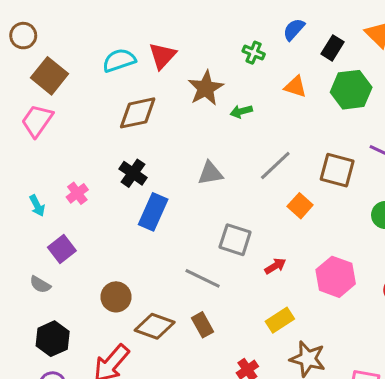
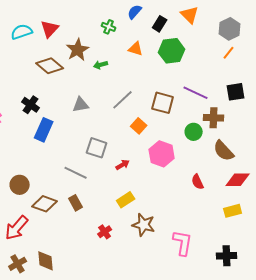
brown diamond: (138, 113) -> (50, 66), moved, turned 52
pink hexagon: (336, 277) -> (162, 154), moved

